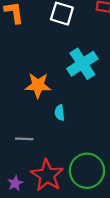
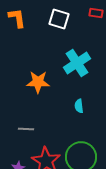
cyan semicircle: (60, 113) -> (79, 106), moved

